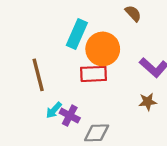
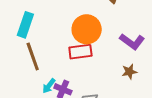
cyan rectangle: (77, 34) -> (25, 25), moved

